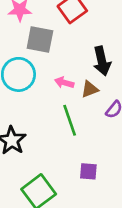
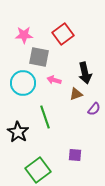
pink arrow: (64, 83) -> (54, 80), moved
green line: (70, 120) -> (45, 117), moved

